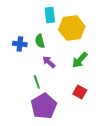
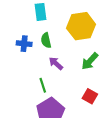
cyan rectangle: (50, 15) -> (41, 12), moved

